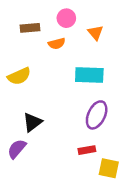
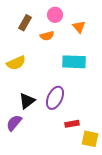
brown rectangle: (30, 28) -> (25, 23), turned -56
purple ellipse: (97, 115) -> (55, 98), moved

